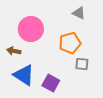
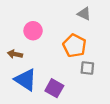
pink circle: (31, 29) -> (33, 31), size x0.7
orange pentagon: (70, 43) -> (75, 46), turned -30

